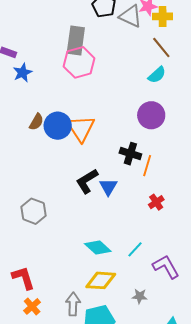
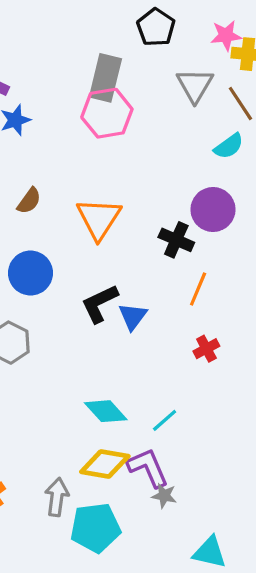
gray triangle: (131, 16) -> (195, 85), moved, turned 30
blue circle: (58, 126) -> (31, 273), moved
black cross: (130, 154) -> (176, 240), moved
purple L-shape: (166, 267) -> (148, 468), moved

